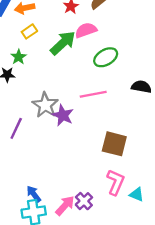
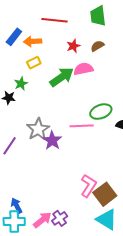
green ellipse: (106, 57) -> (101, 112), moved
brown square: (114, 144) -> (105, 194), moved, turned 30
pink L-shape: (116, 182) -> (88, 186), moved
cyan triangle: (137, 194) -> (107, 219), size x1.6

